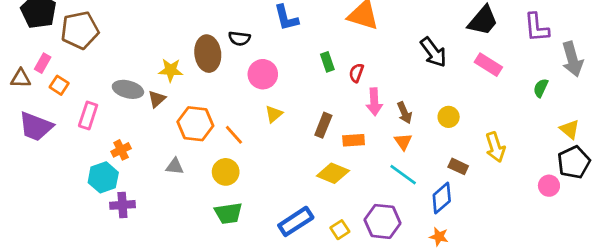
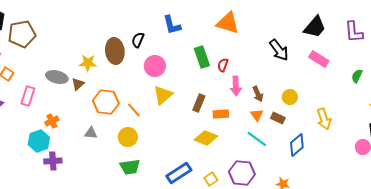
black semicircle: (239, 38) -> (138, 40), turned 105
green rectangle: (327, 62) -> (202, 57), size x1.5
yellow triangle: (274, 114) -> (163, 95), size x1.5
brown rectangle: (458, 166) -> (278, 118), moved
blue diamond: (442, 198) -> (297, 145), moved

